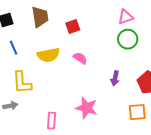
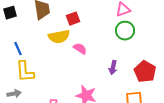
blue line: (14, 48) -> (18, 49), moved
yellow semicircle: (48, 55) -> (59, 37), moved

